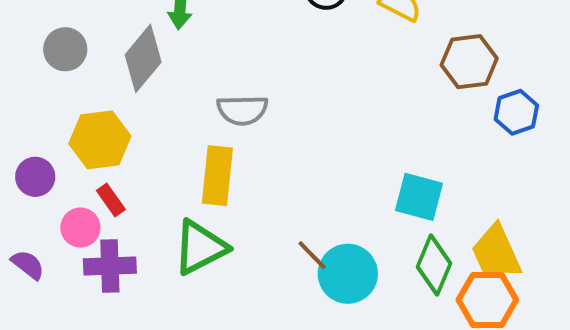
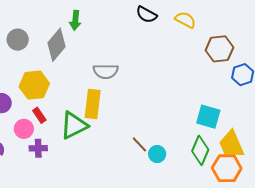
cyan square: (419, 197) -> (208, 117), moved
green triangle: (200, 247) -> (74, 125), moved
purple cross: (110, 266) -> (38, 148), size x0.7
cyan circle: (348, 274) -> (157, 154), size x0.6

